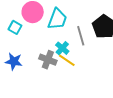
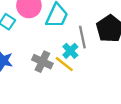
cyan cross: (62, 48) -> (70, 51), moved

